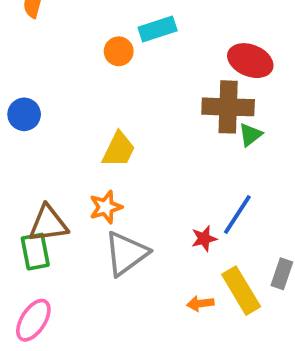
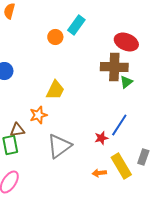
cyan rectangle: (158, 29) -> (76, 25), turned -36
orange star: (106, 207) -> (38, 115), moved
brown triangle: (48, 224) -> (17, 130), size x0.7

